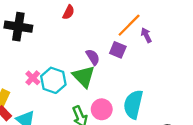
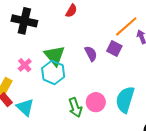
green triangle: (84, 76) -> (55, 56), moved
pink cross: (33, 78) -> (25, 65), moved

